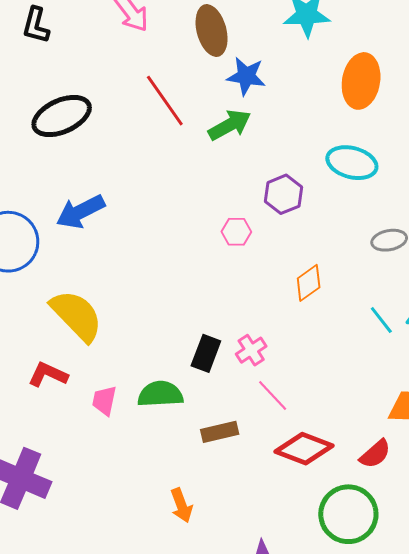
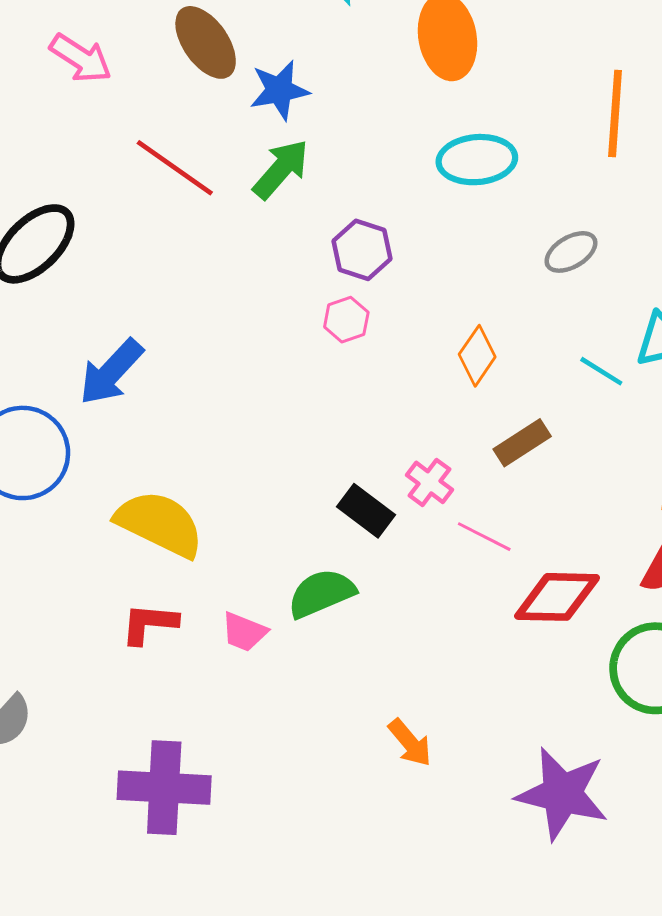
purple hexagon: (283, 194) -> (362, 250), moved
black rectangle: (206, 353) -> (366, 511), turned -54
pink trapezoid: (104, 401) -> (244, 632), turned -60
brown rectangle: (220, 432) -> (522, 443), moved

